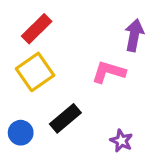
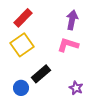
purple arrow: (134, 35) -> (72, 20), moved
blue circle: (21, 133) -> (21, 88), moved

